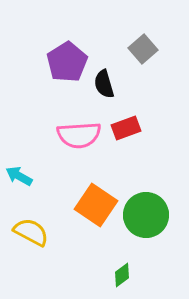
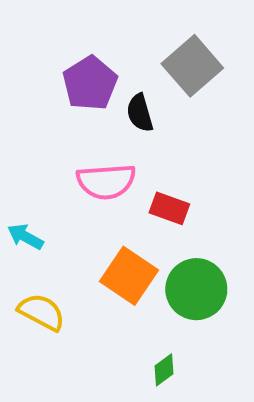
gray square: (143, 49) -> (192, 66), size x1.5
red rectangle: (126, 128) -> (169, 208), moved, turned 40

